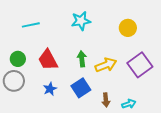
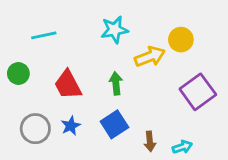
green circle: (18, 59) -> (18, 73), moved
yellow arrow: (106, 65) -> (150, 57), moved
gray circle: (14, 81) -> (35, 129), moved

